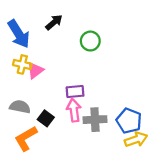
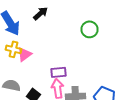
green circle: (90, 41) -> (90, 29), moved

